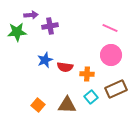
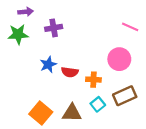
purple arrow: (31, 15) -> (26, 12), moved
pink line: (110, 28) -> (130, 27), moved
orange square: (38, 105) -> (41, 113), size x1.5

